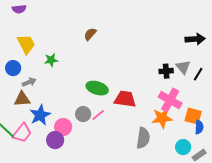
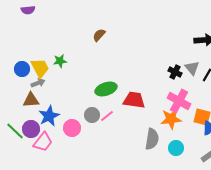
yellow trapezoid: (26, 44) -> (40, 68), moved
black cross: (166, 71) -> (175, 72), turned 32
green ellipse: (97, 88) -> (106, 89), turned -35
pink trapezoid: (22, 133) -> (43, 142), moved
purple circle: (55, 140) -> (31, 129), moved
cyan circle: (183, 147) -> (176, 148), moved

